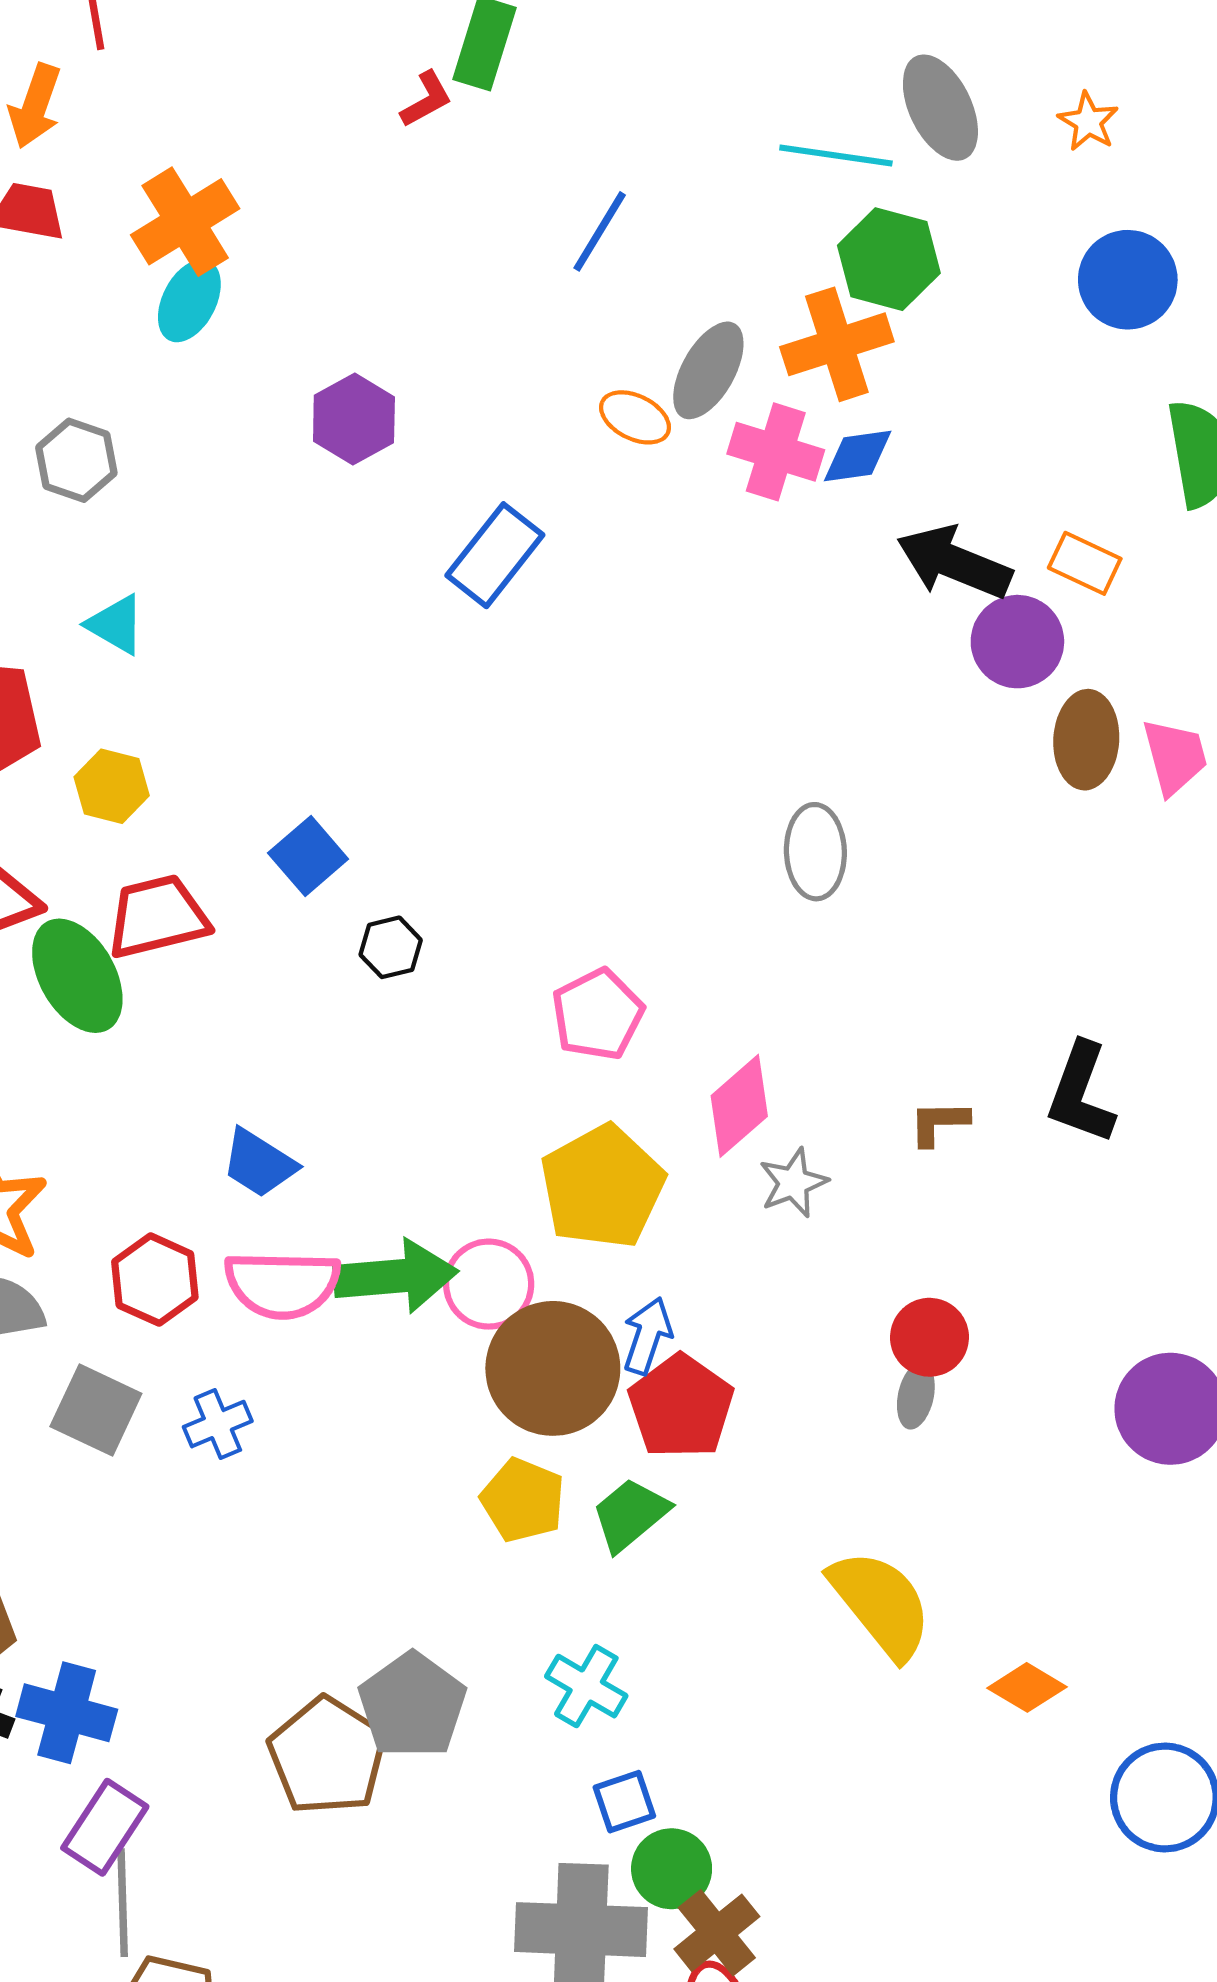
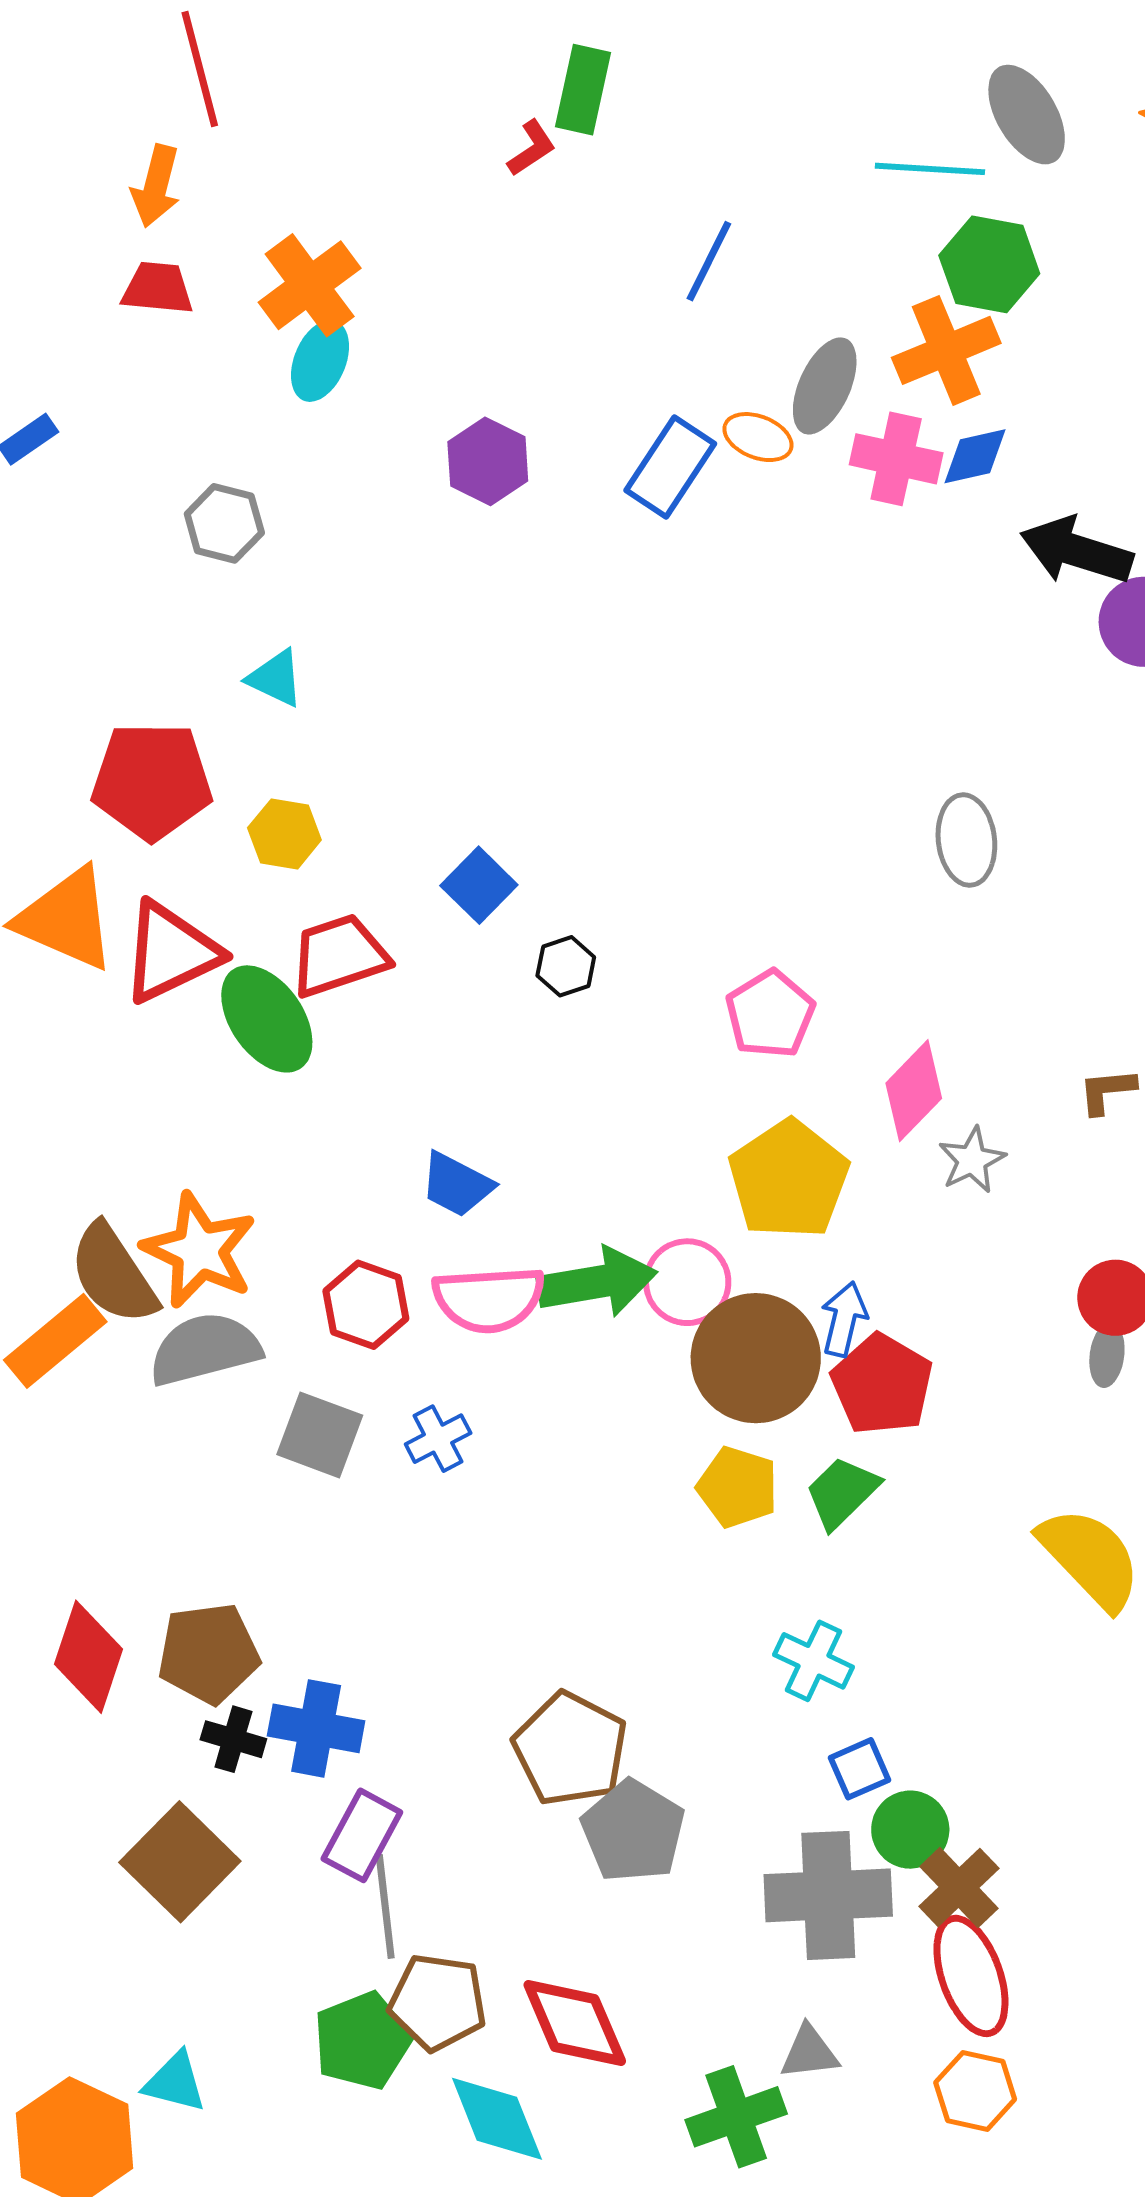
blue rectangle: (495, 555) -> (670, 467), moved
gray pentagon: (412, 1705) -> (633, 1831), moved

